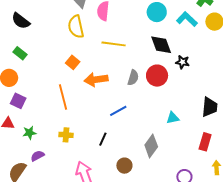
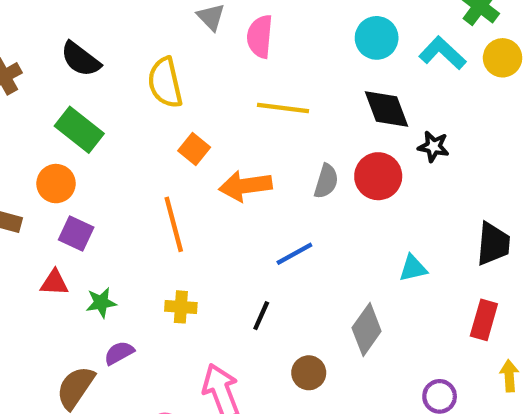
yellow semicircle: (76, 27) -> (165, 83), moved
green rectangle: (20, 53) -> (79, 130), size x1.5

